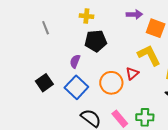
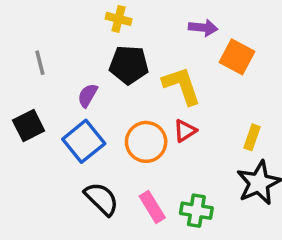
gray line: (46, 28) -> (40, 63), moved
yellow L-shape: (149, 55) -> (182, 86), moved

